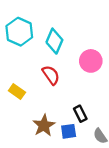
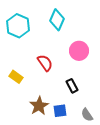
cyan diamond: (54, 41) -> (57, 20), moved
black rectangle: (80, 114) -> (72, 86), moved

